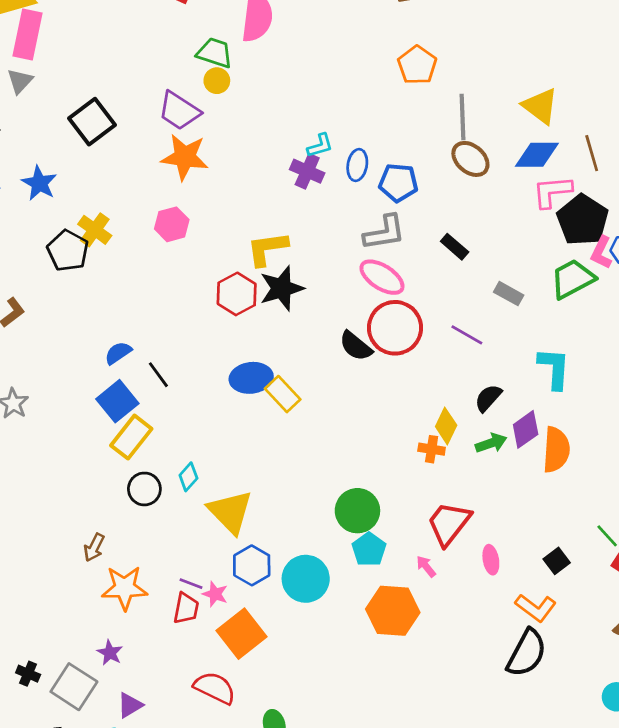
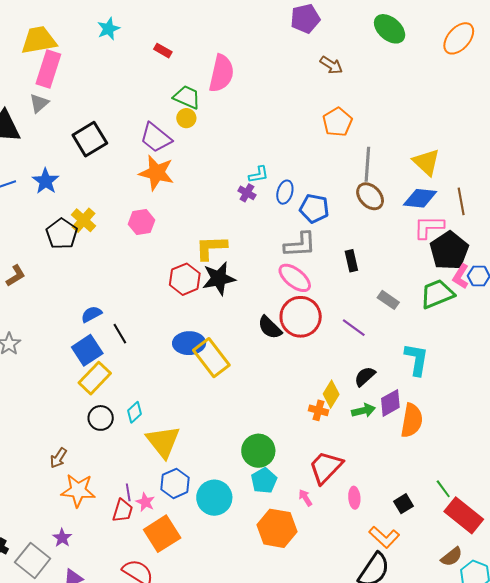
purple cross: (307, 171) -> (247, 193), size x0.7
black rectangle: (455, 247) -> (351, 261), turned 30
yellow rectangle: (283, 394) -> (211, 358), size x1.4
purple line: (191, 584) -> (128, 492), turned 54

